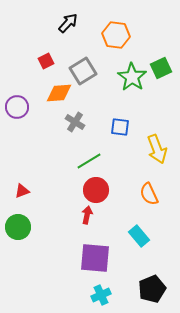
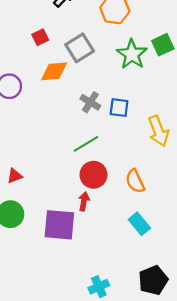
gray cross: (75, 122) -> (90, 102), moved
orange semicircle: (149, 194) -> (135, 181), moved
purple square: (95, 258) -> (59, 225), moved

